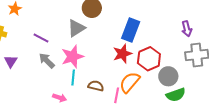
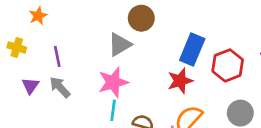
purple line: (41, 38) -> (57, 56), moved, turned 49
red hexagon: (149, 59) -> (228, 65), moved
gray arrow: (47, 61) -> (60, 87), moved

